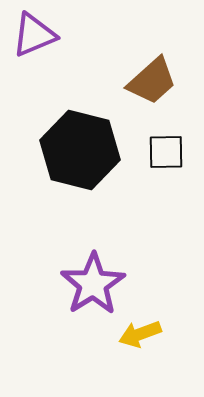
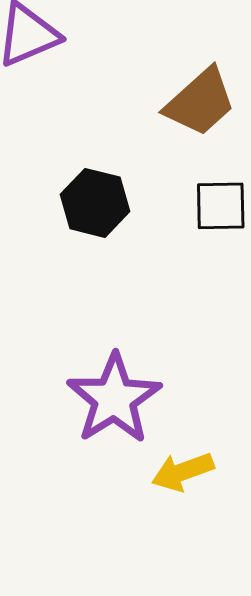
black hexagon: (80, 150) -> (95, 203), size x0.6

